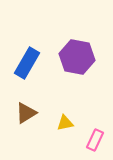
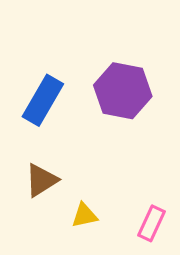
yellow triangle: (65, 123) -> (84, 215), moved

